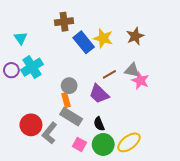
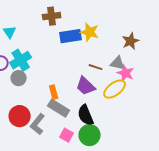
brown star: (135, 36) -> (131, 41), moved
blue rectangle: (84, 42) -> (71, 36), turned -60
brown line: (109, 74) -> (96, 67), turned 48
gray circle: (69, 86) -> (19, 78), moved
black semicircle: (99, 124) -> (86, 115), size x1.5
yellow ellipse: (129, 142) -> (115, 89), moved

